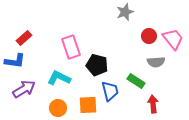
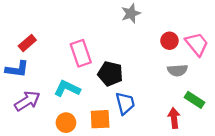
gray star: (125, 12) -> (131, 13), moved
green rectangle: (136, 81) -> (195, 100), moved

